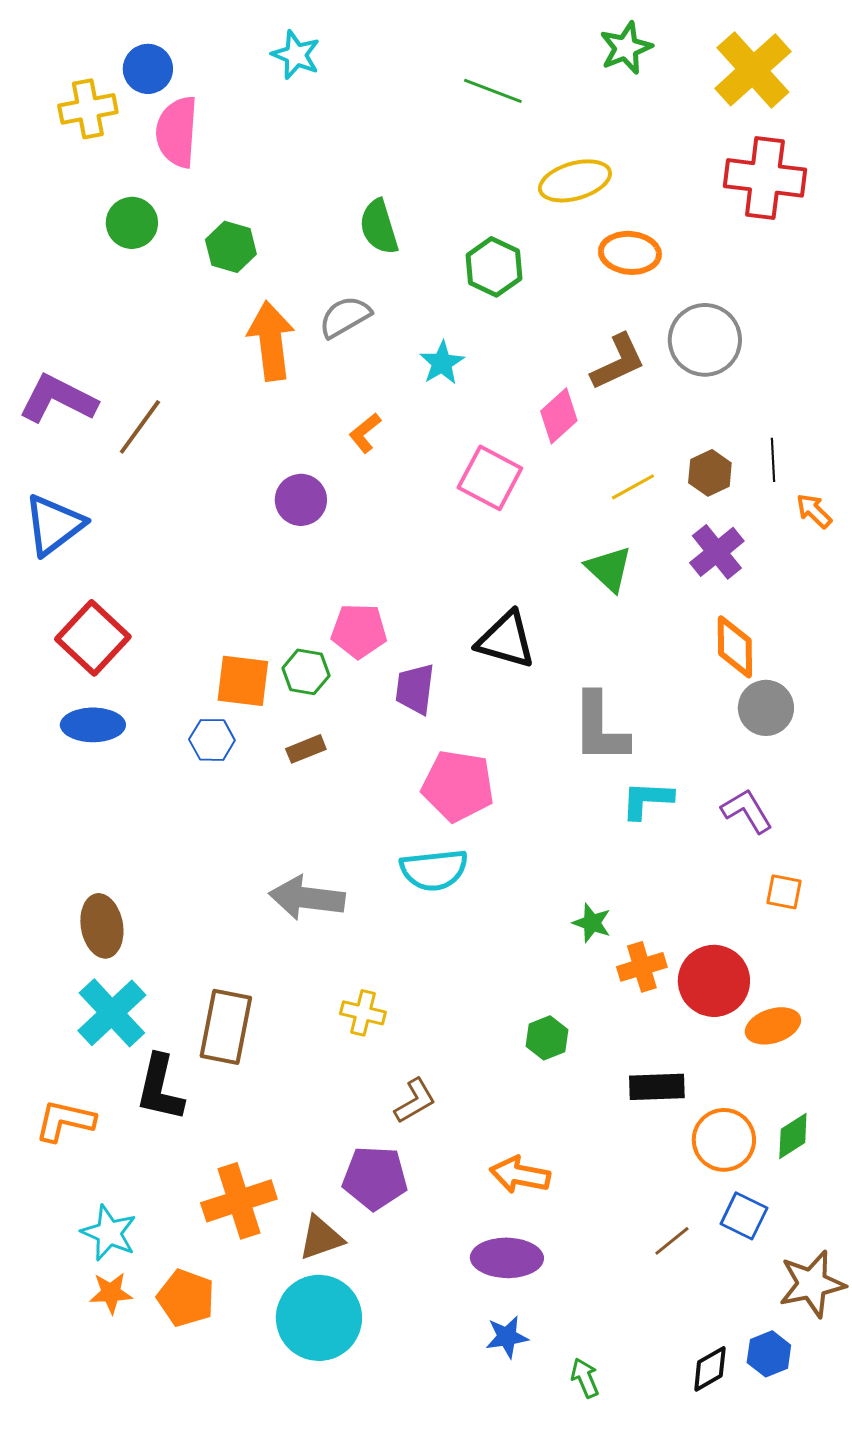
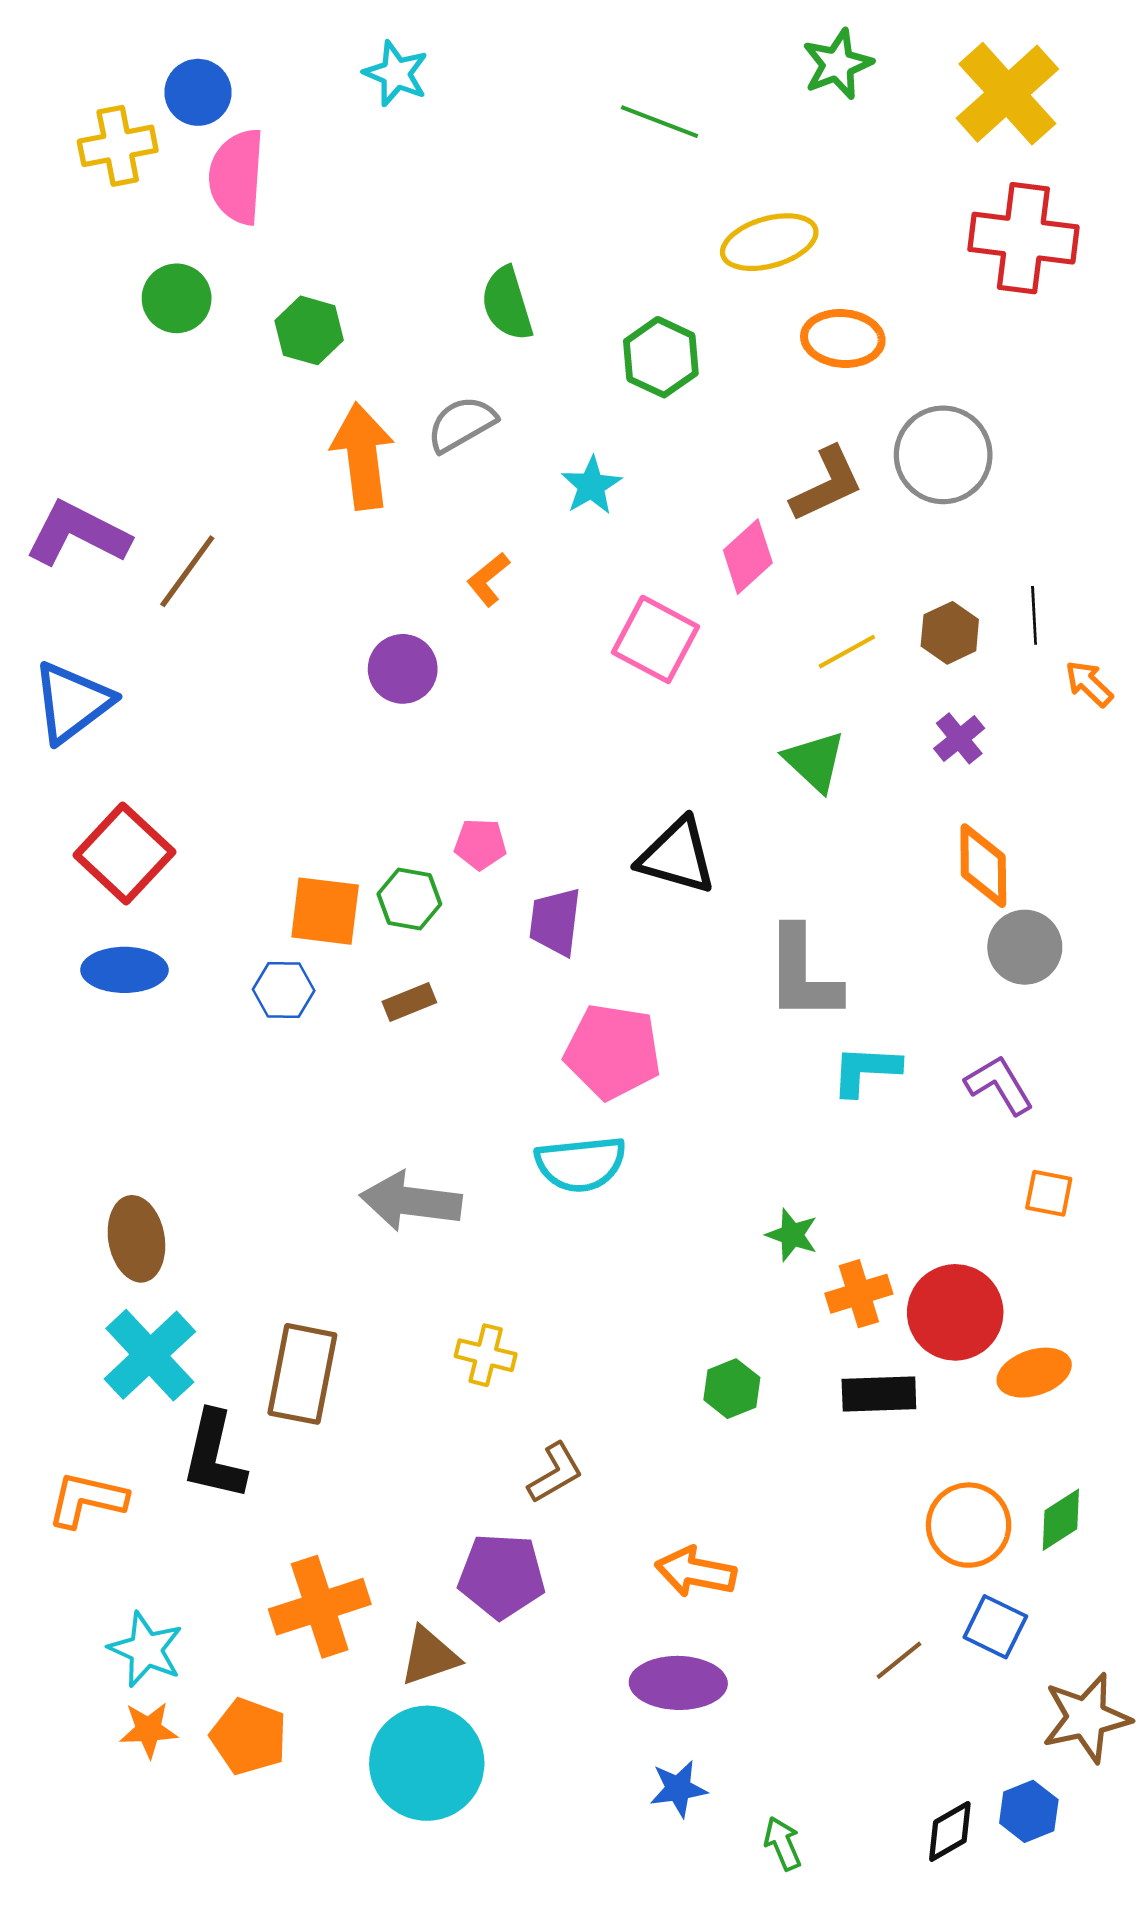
purple cross: (717, 552) -> (959, 738), size x0.7
pink pentagon: (359, 631) -> (480, 844), size x0.7
black rectangle: (657, 1087) -> (879, 1394), moved

